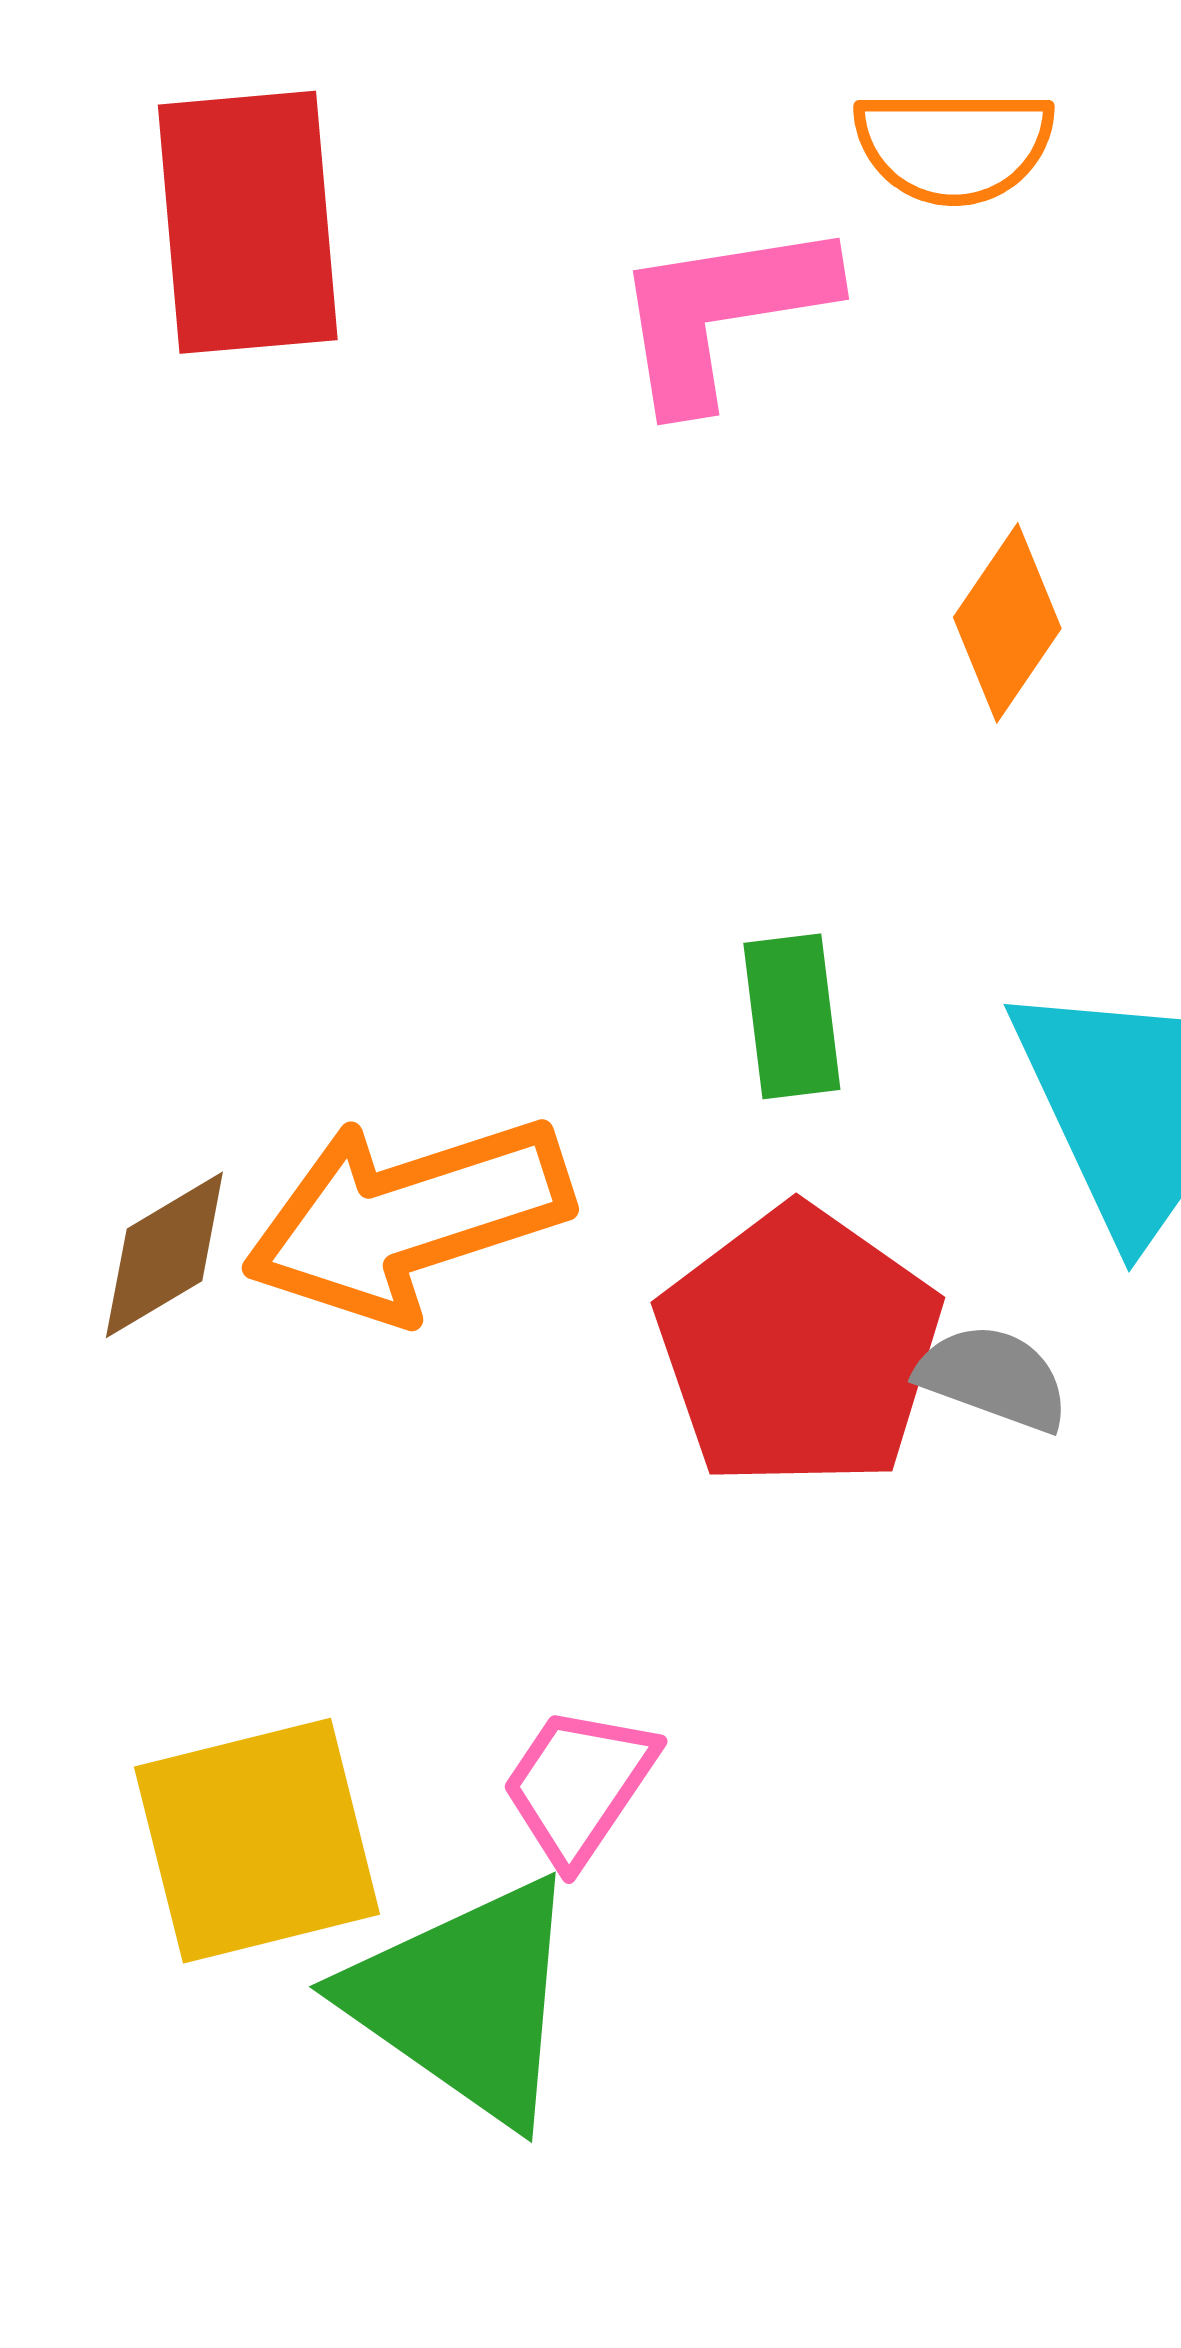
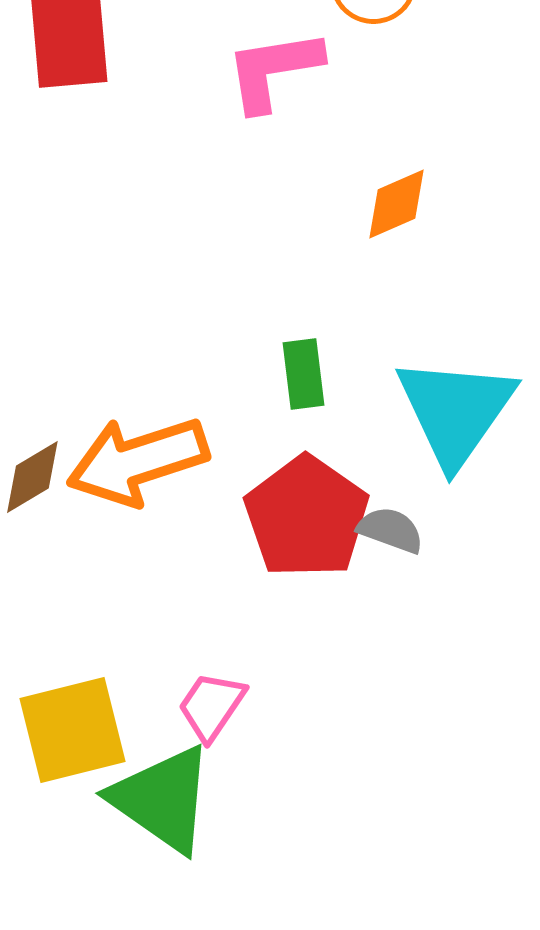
orange diamond: (1007, 623) -> (396, 204), turned 32

